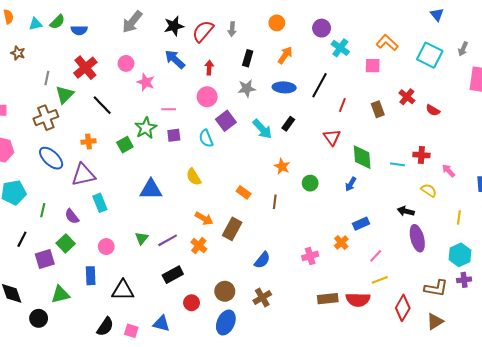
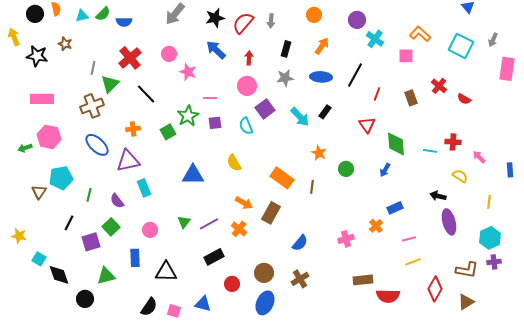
orange rectangle: (244, 192) -> (282, 178), size x1.6
pink line: (376, 256) -> (409, 239), turned 32
red semicircle: (358, 300) -> (388, 296), moved

